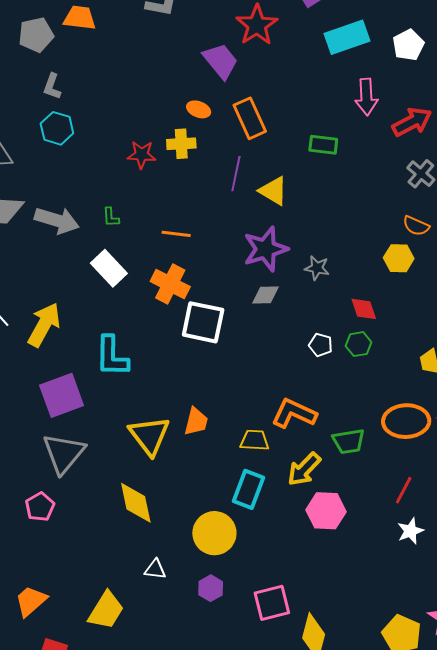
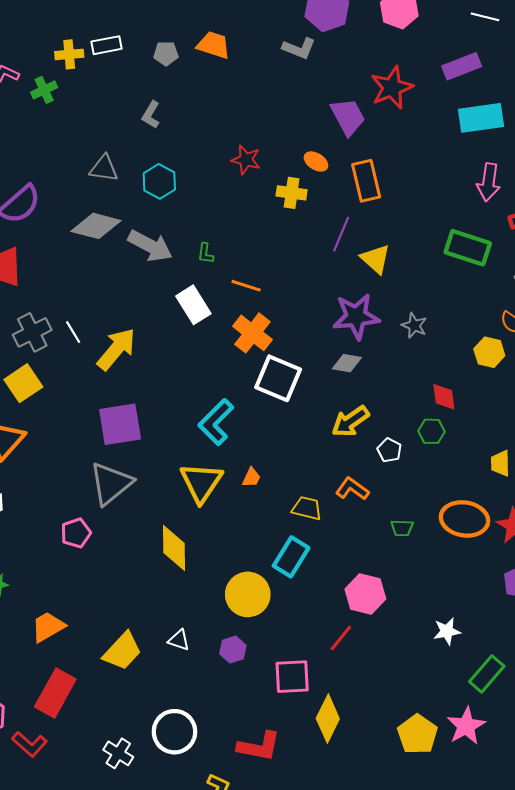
gray pentagon: (36, 35) -> (166, 53), size x0.7
gray L-shape: (52, 86) -> (151, 115), moved
cyan hexagon: (57, 128) -> (159, 181), moved
green rectangle: (323, 145) -> (468, 248), moved, size x1.5
red star: (142, 155) -> (246, 160), moved
orange line: (176, 234) -> (246, 286), moved
gray star: (317, 268) -> (414, 326), moved
white pentagon: (321, 345) -> (389, 450), moved
cyan L-shape: (112, 356) -> (216, 422), moved, turned 33
orange L-shape: (294, 413) -> (352, 489), size x0.7
orange trapezoid: (196, 422) -> (251, 478), size x0.7
green trapezoid: (349, 441) -> (402, 528), size x0.7
yellow arrow: (304, 469) -> (350, 421), moved
red line: (404, 490) -> (341, 638), moved
white triangle: (155, 569) -> (179, 640), moved

